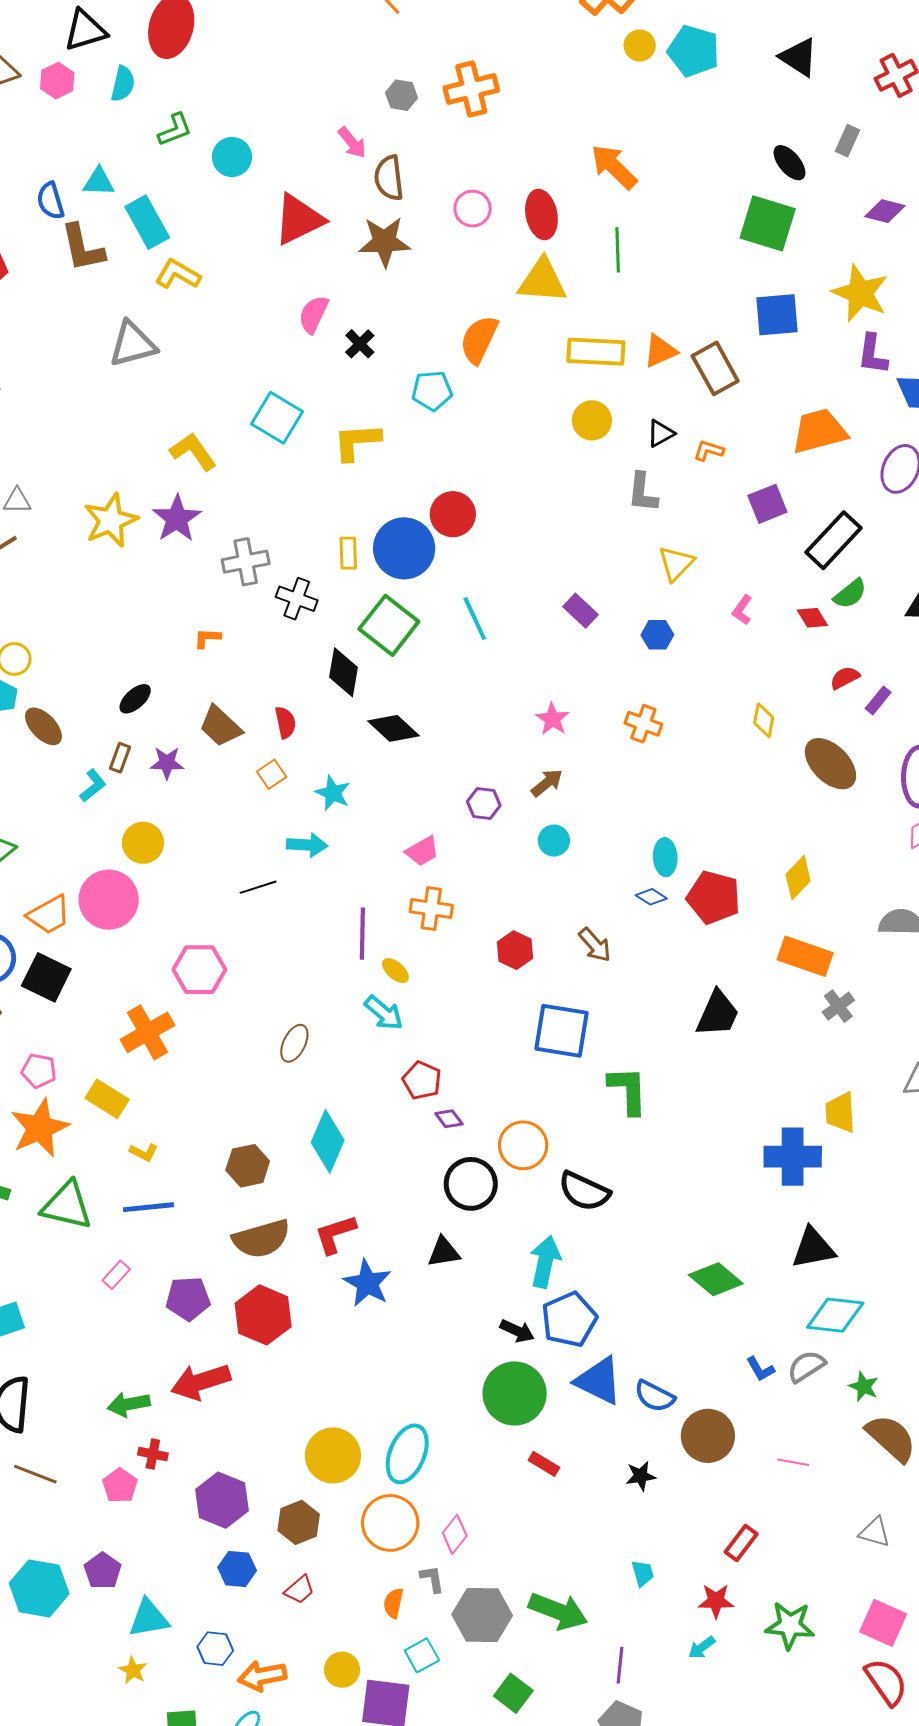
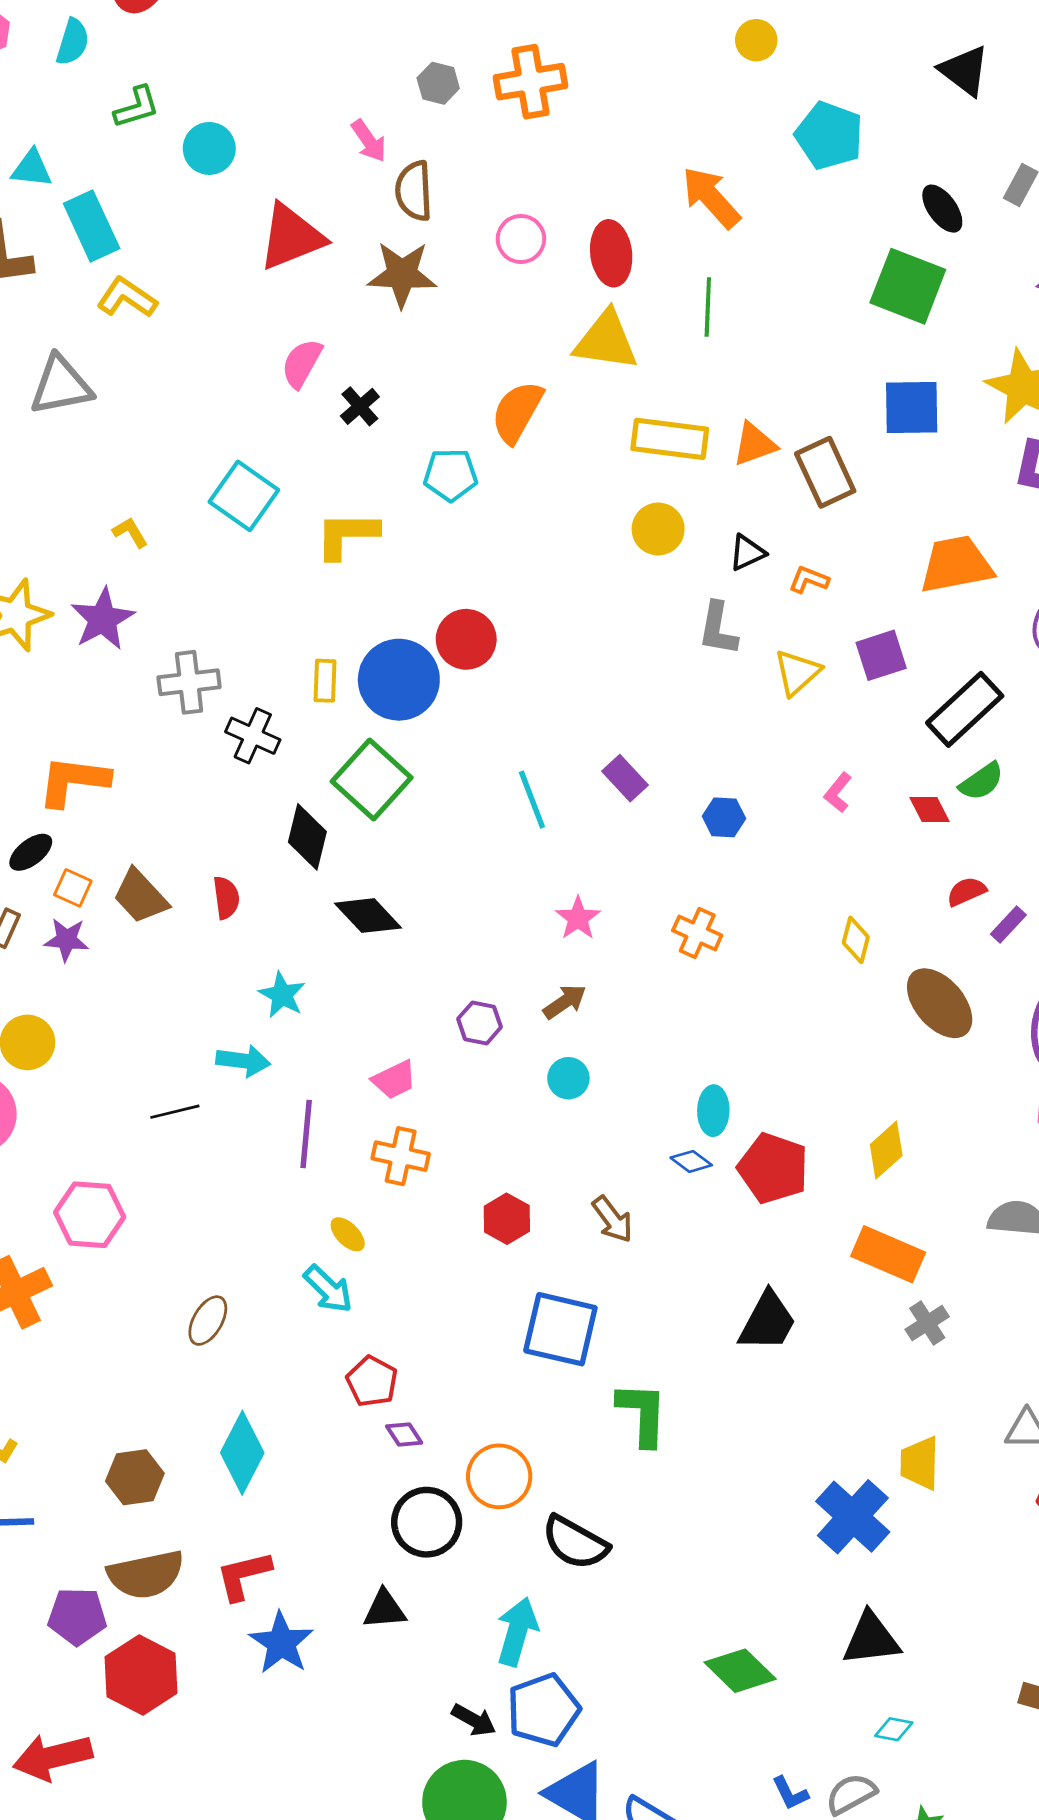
cyan pentagon: (693, 51) -> (829, 136), moved
yellow L-shape: (193, 452) -> (130, 532), size x0.6
yellow triangle: (676, 563) -> (797, 672), moved
cyan line: (475, 618) -> (532, 800), moved
orange L-shape: (207, 638) -> (73, 781), moved, size x2.0
orange square: (272, 774) -> (73, 888), moved, turned -36
purple line: (362, 934) -> (306, 1134), moved
blue cross: (793, 1157) -> (853, 1517), turned 38
purple pentagon: (188, 1299) -> (77, 1616), moved
cyan diamond: (835, 1315) -> (894, 1729), size x0.5

